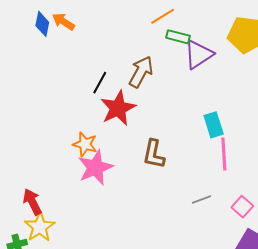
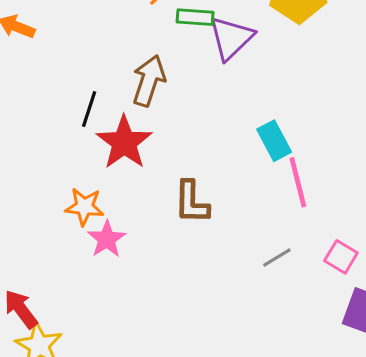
pink star: (95, 168) -> (107, 239), size x0.7

